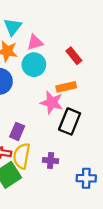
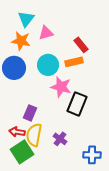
cyan circle: (34, 65) -> (48, 65), moved
orange rectangle: (66, 87) -> (74, 62), moved
purple cross: (51, 160) -> (60, 139), turned 32

